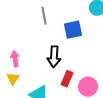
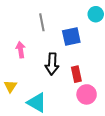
pink arrow: (15, 59) -> (21, 50), moved
red rectangle: (67, 79) -> (76, 74), moved, turned -35

